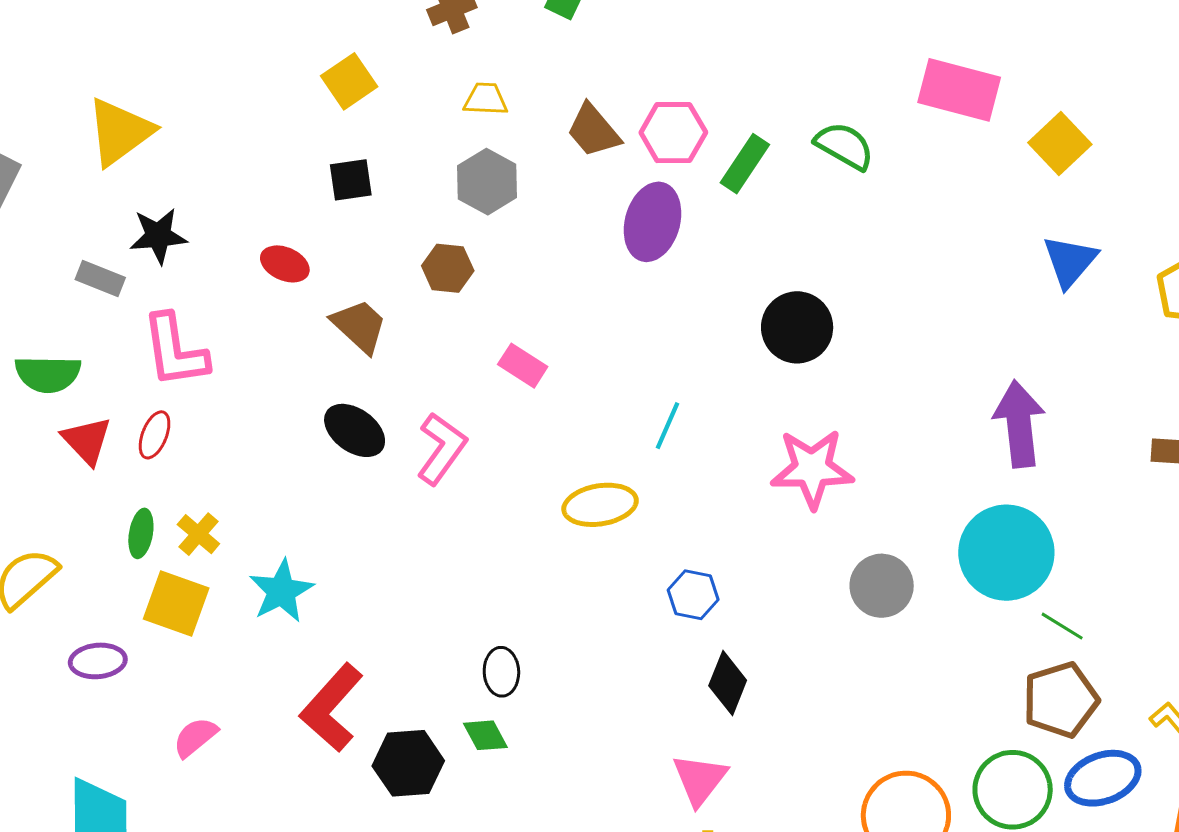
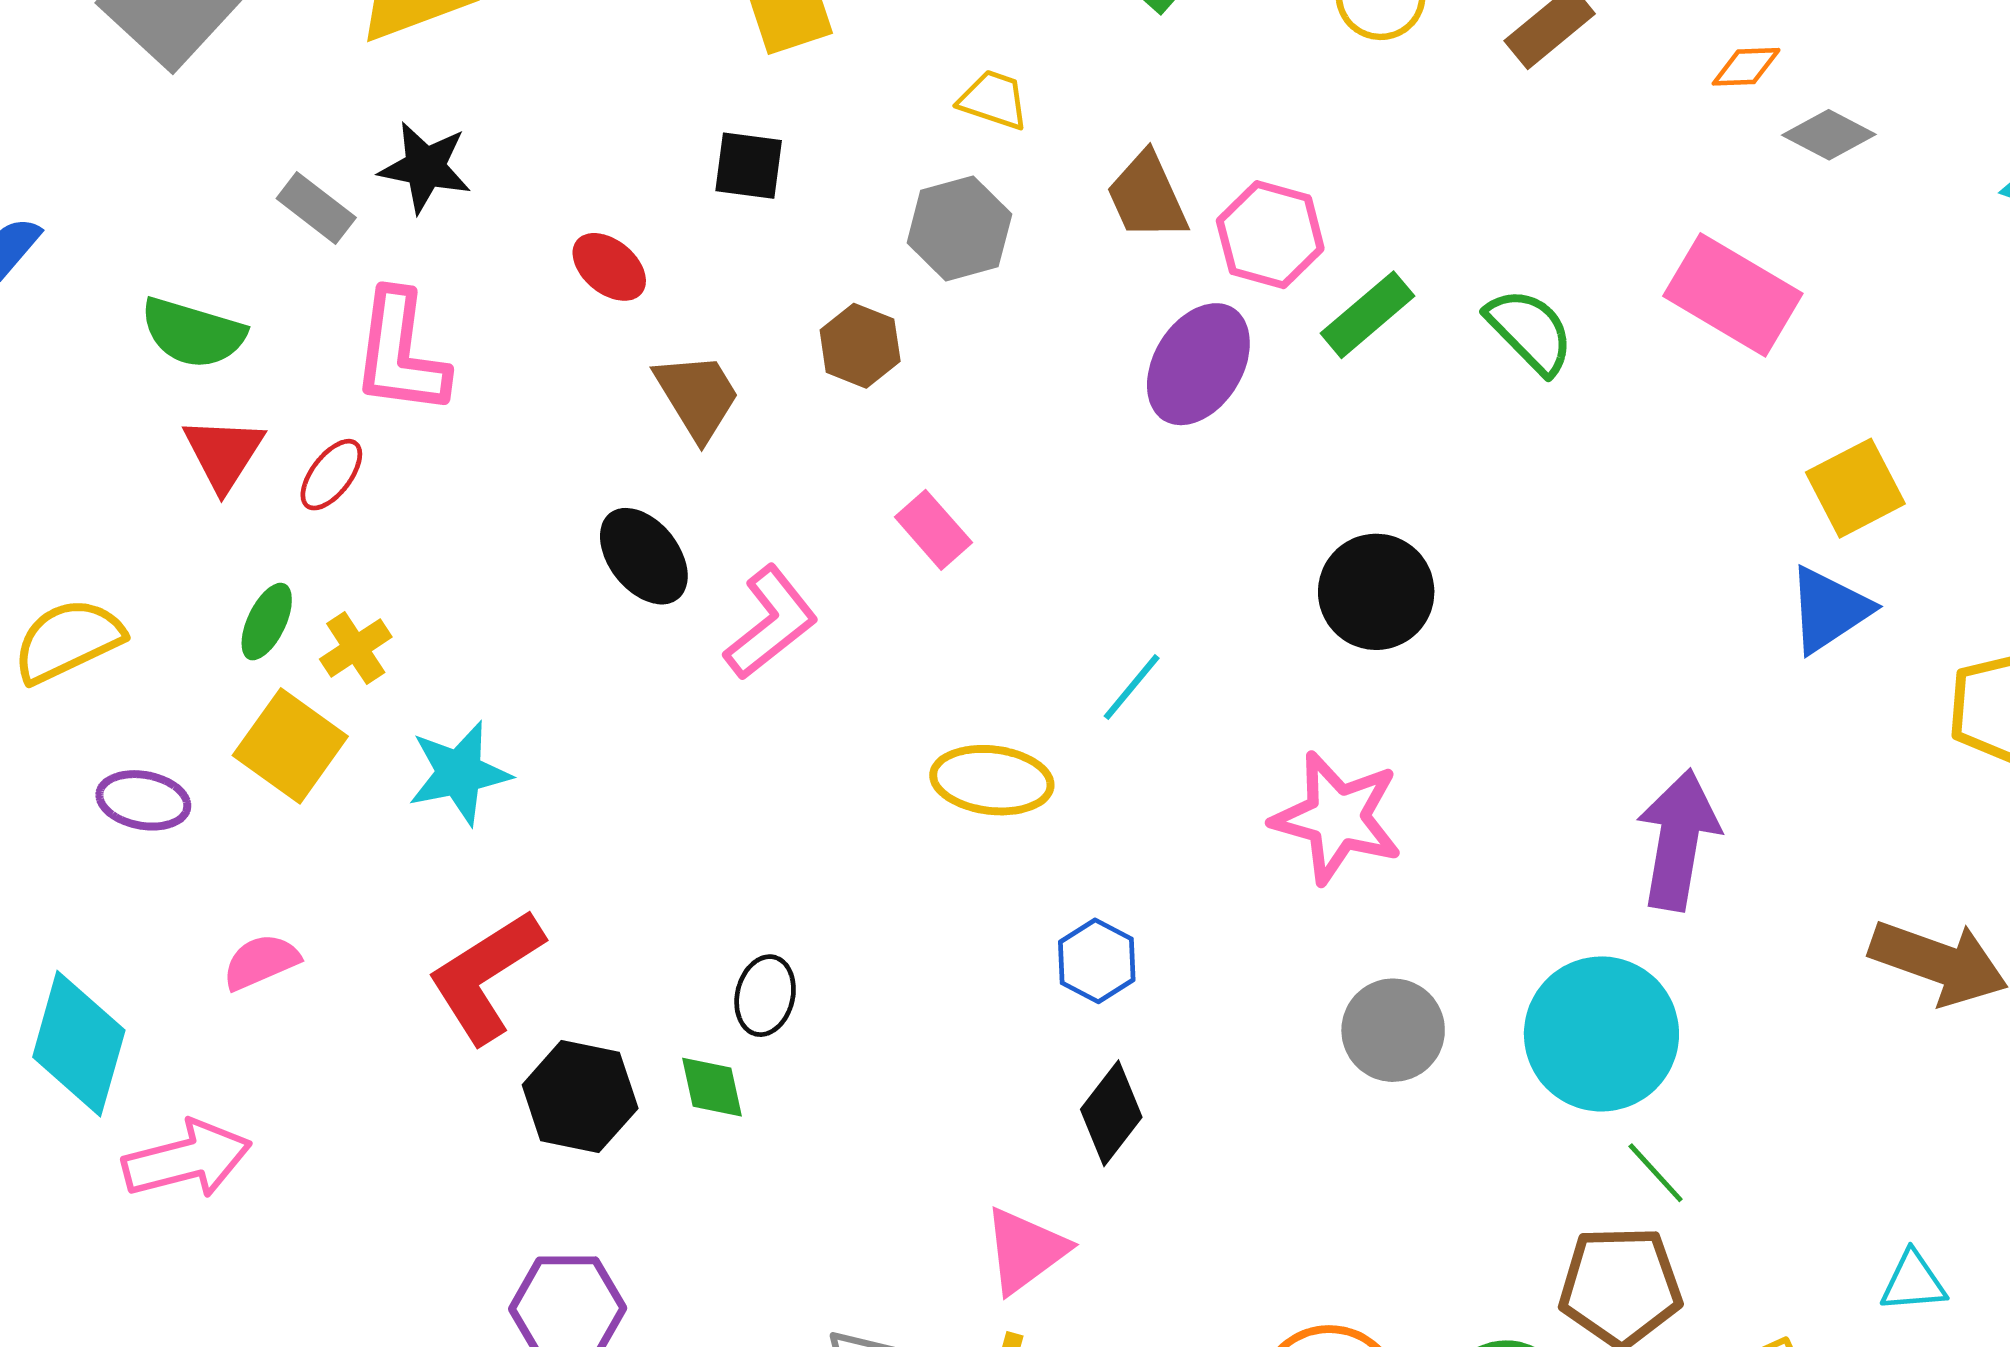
yellow square: (1060, 143) -> (1855, 488), moved

